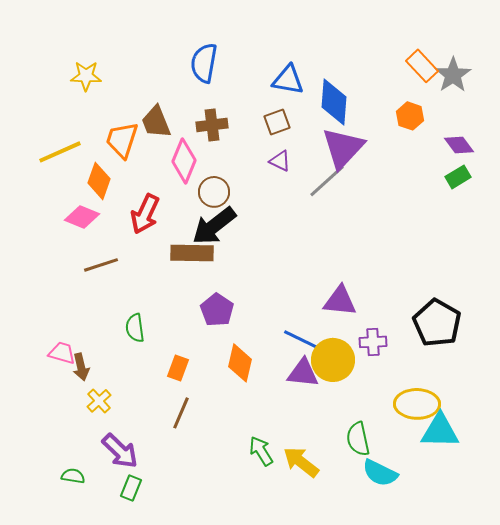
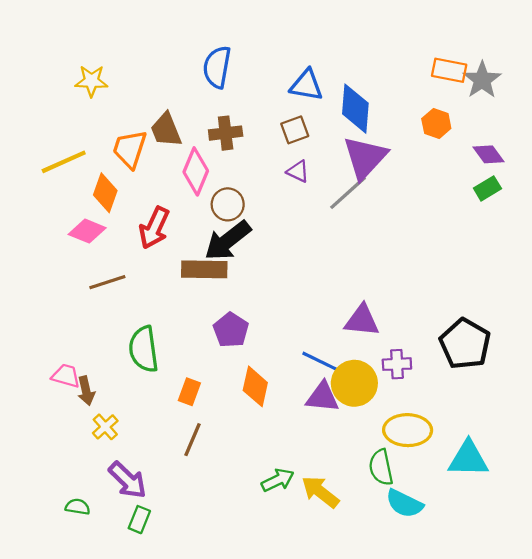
orange rectangle: (422, 66) -> (449, 70), turned -36
green semicircle: (135, 328) -> (144, 349), size x1.5
yellow ellipse: (417, 404) -> (408, 430), moved
green arrow: (261, 451) -> (278, 480), turned 96

